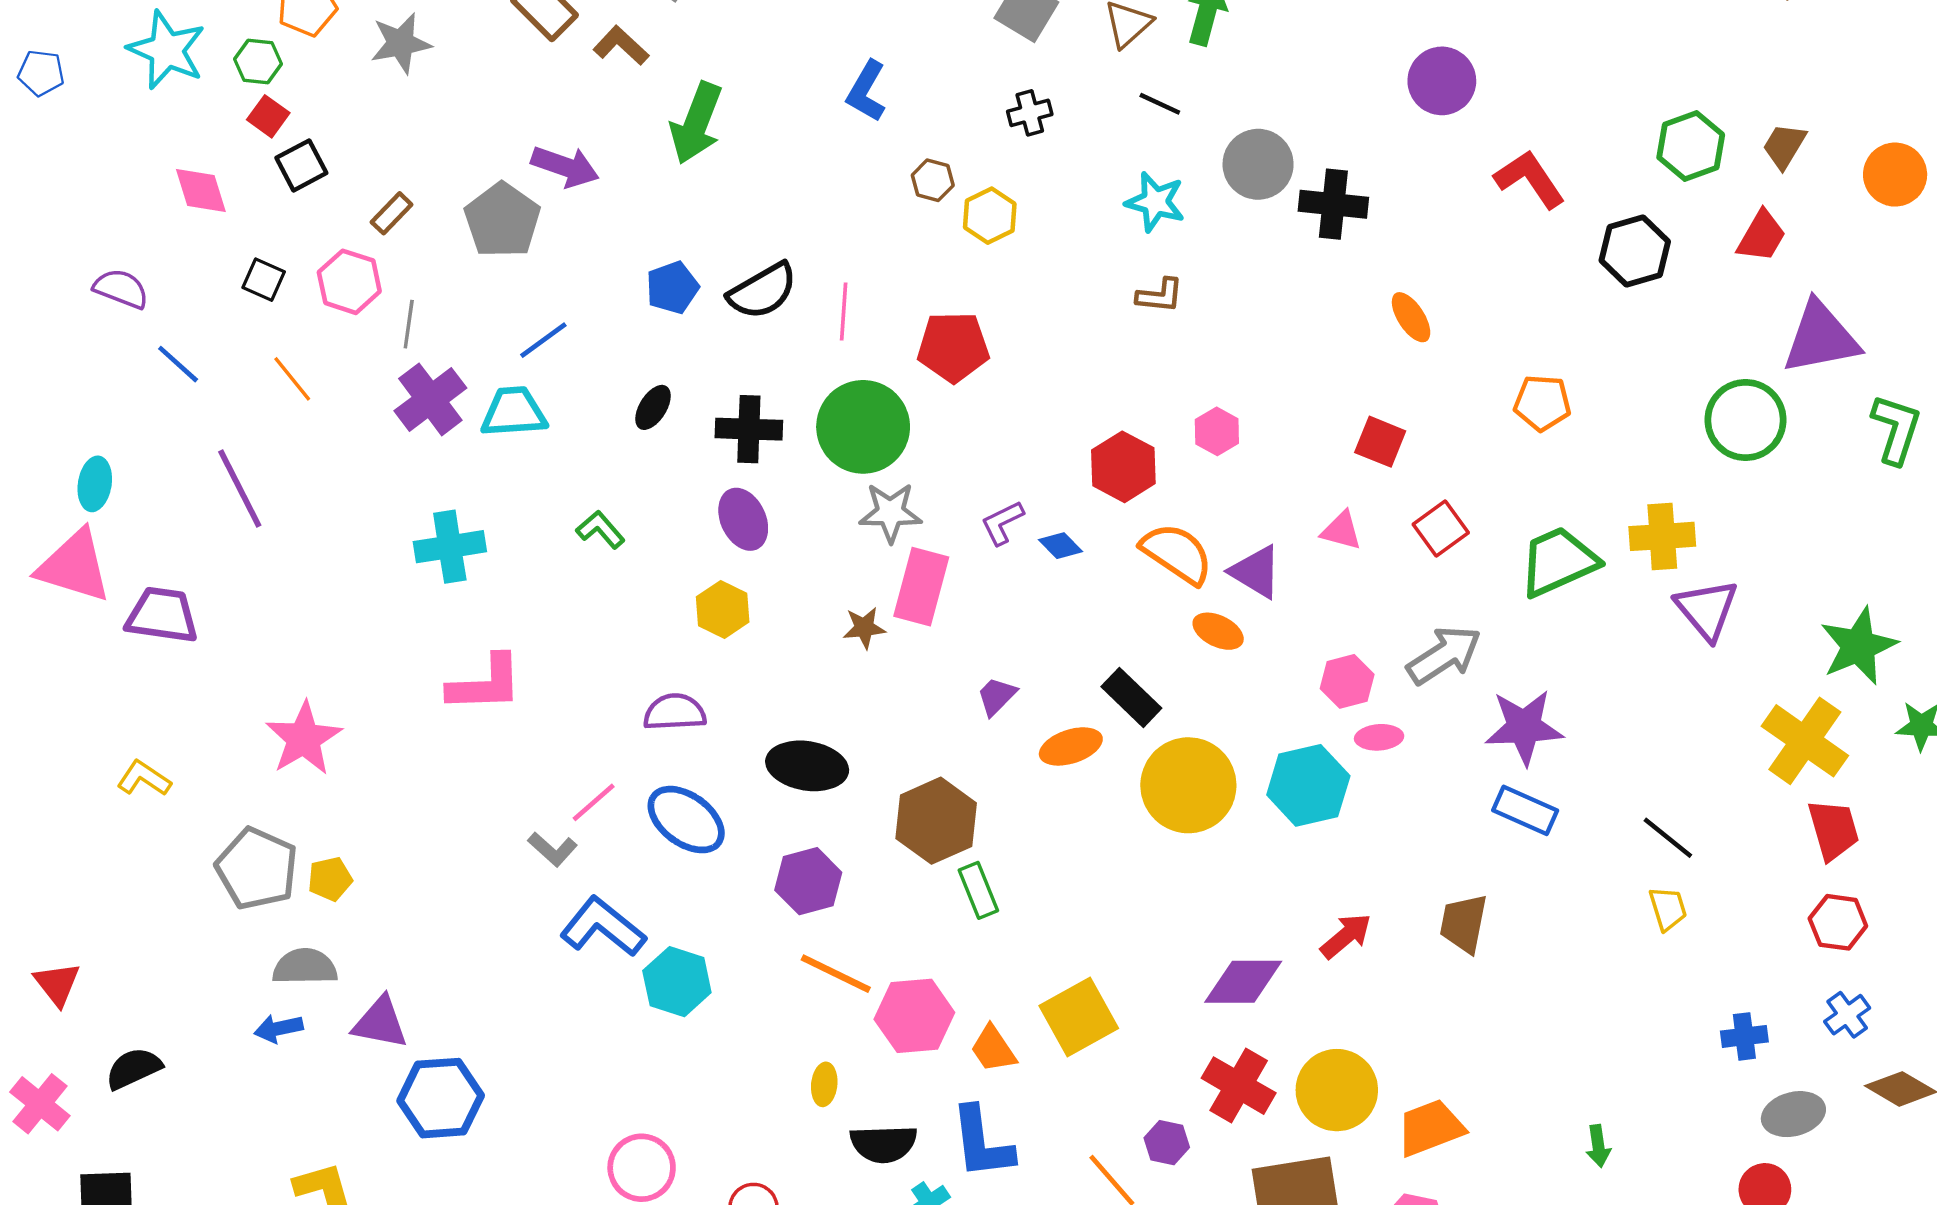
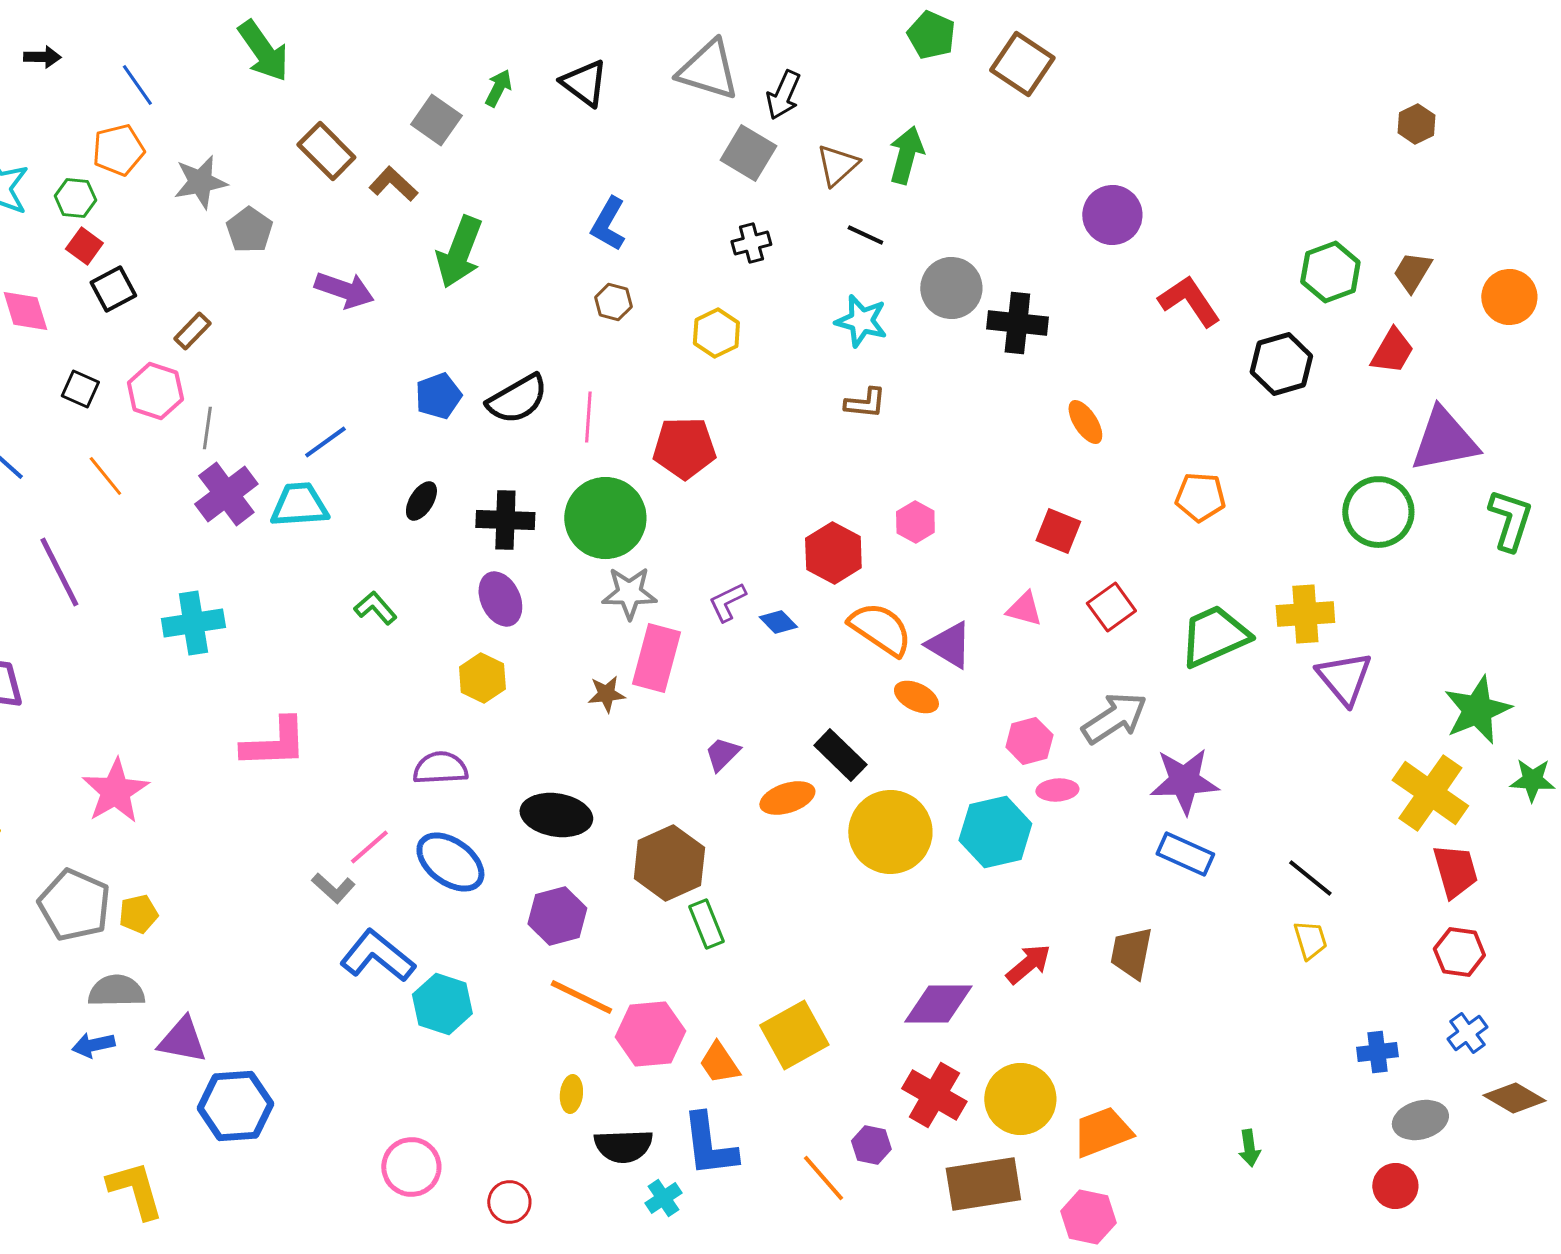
brown hexagon: (933, 180) -> (613, 302), moved
gray pentagon: (502, 220) -> (249, 230), moved, size x0.7
cyan cross: (450, 547) -> (193, 623), moved

